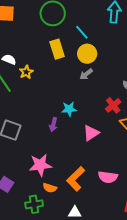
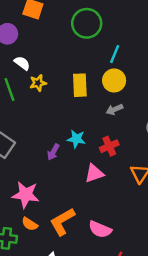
cyan line: (82, 32) -> (115, 54), turned 49
yellow rectangle: (57, 49) -> (80, 85), moved
gray arrow: (86, 74) -> (114, 109), moved
red cross: (113, 105) -> (109, 146), moved

